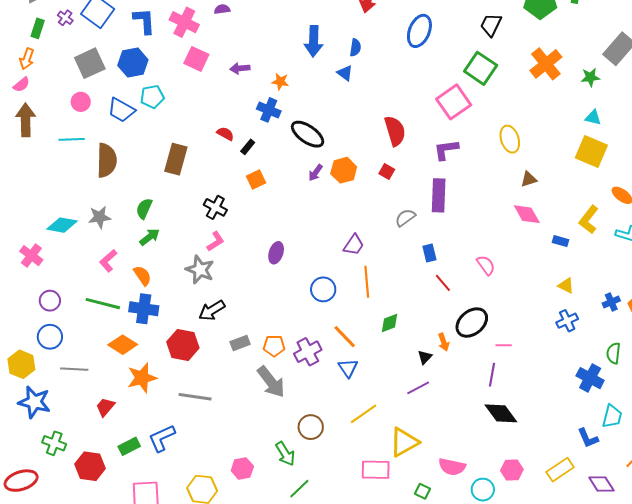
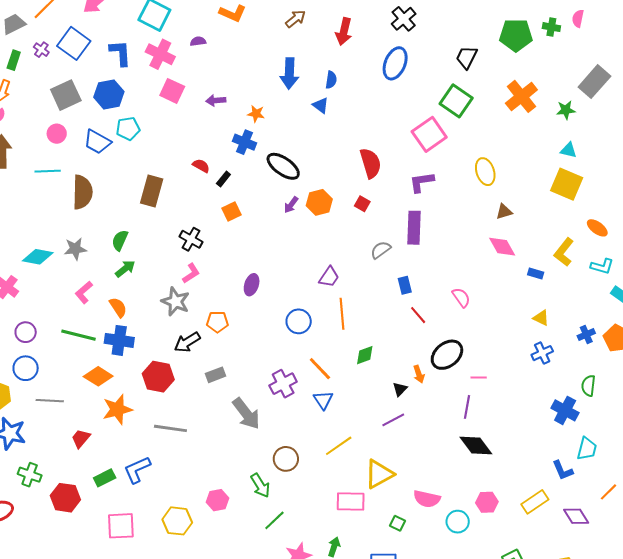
orange pentagon: (274, 346) -> (217, 322), moved

